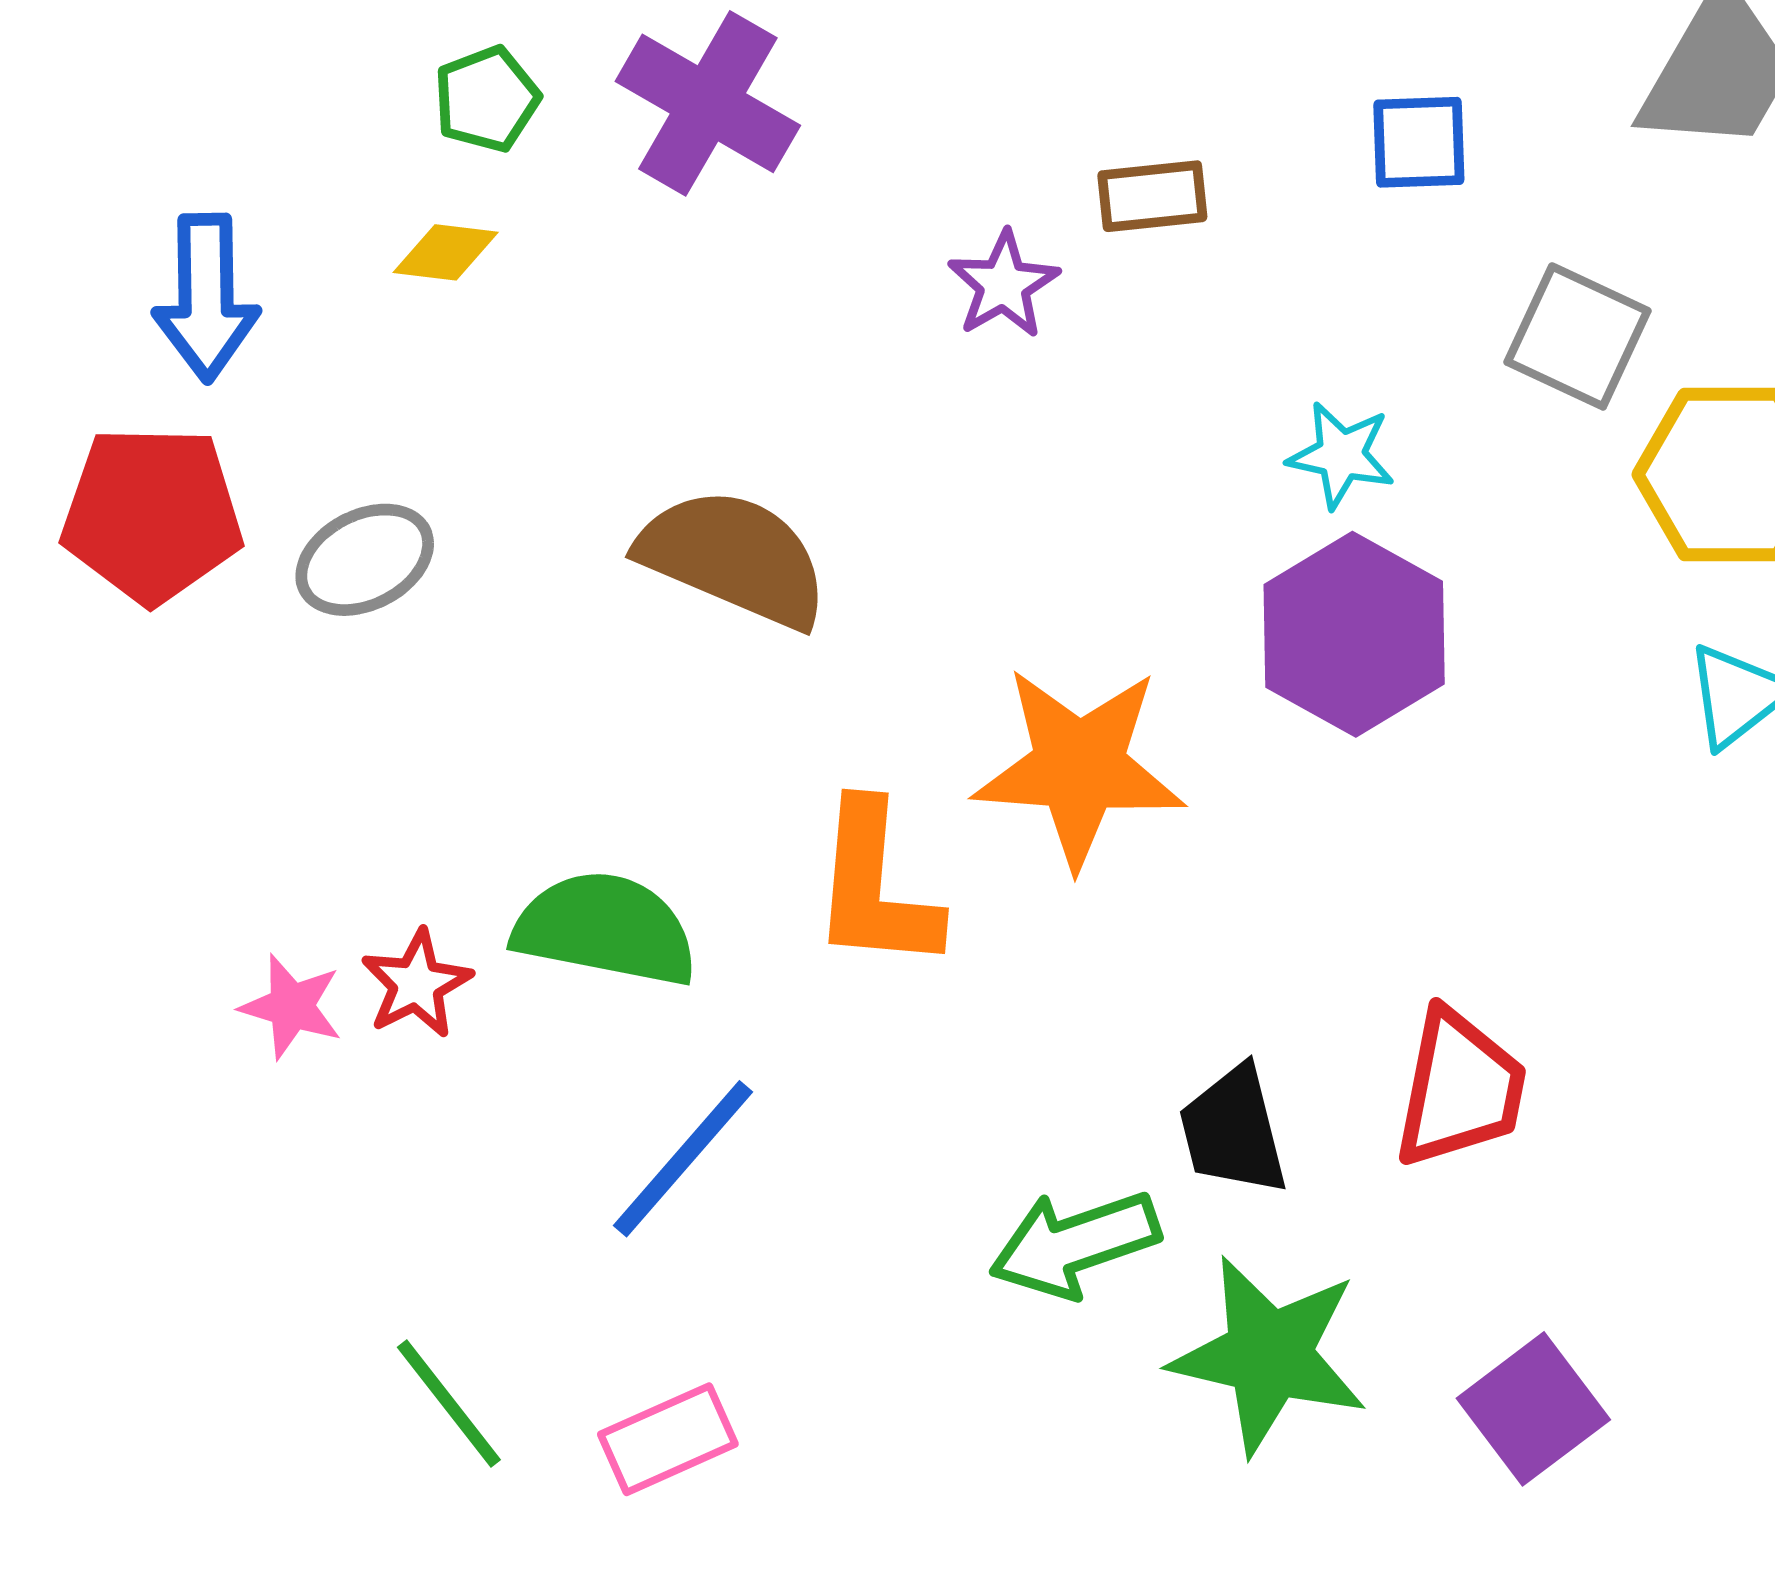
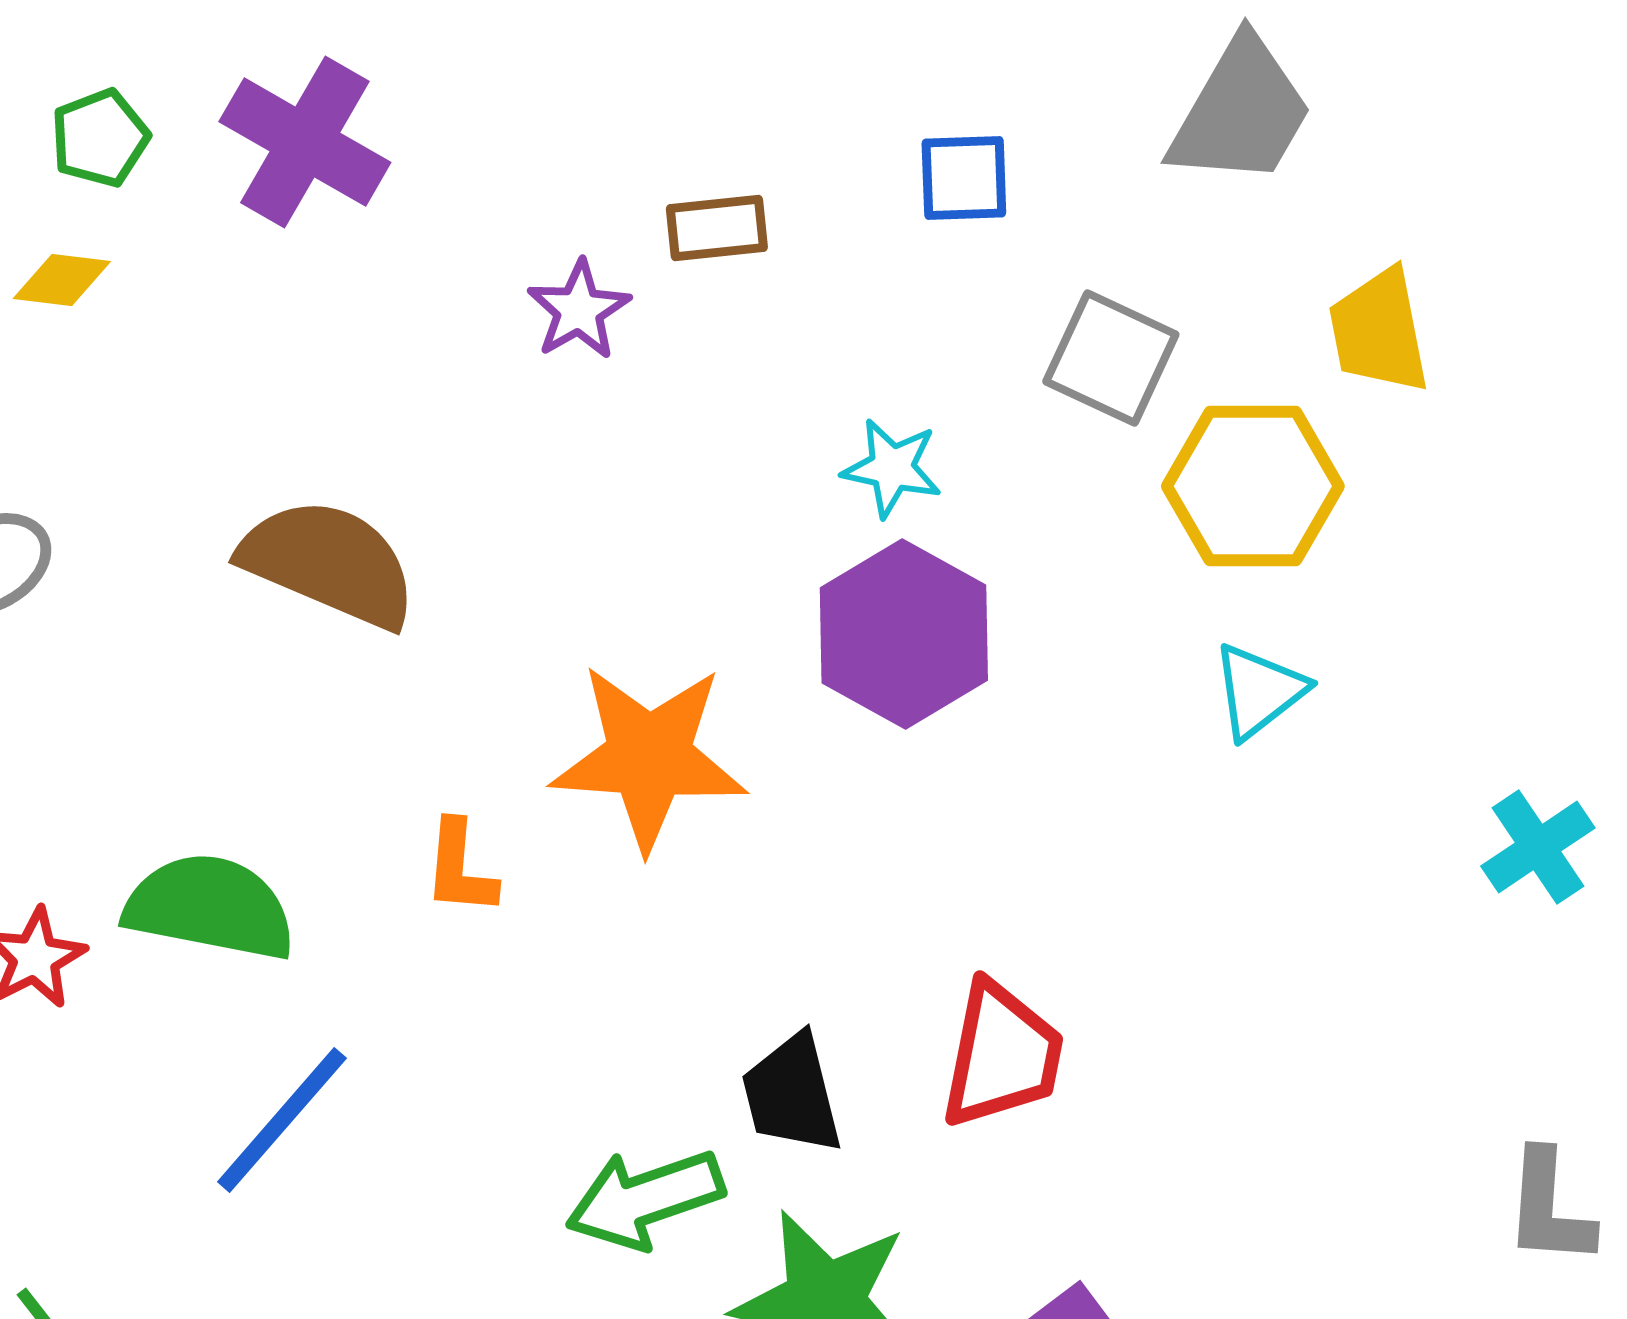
orange L-shape: (875, 887) -> (460, 868), size x0.6

